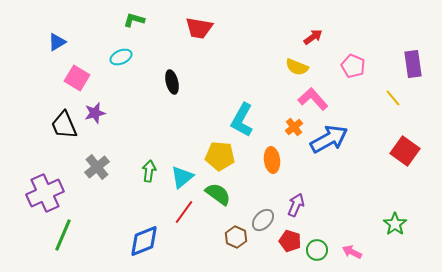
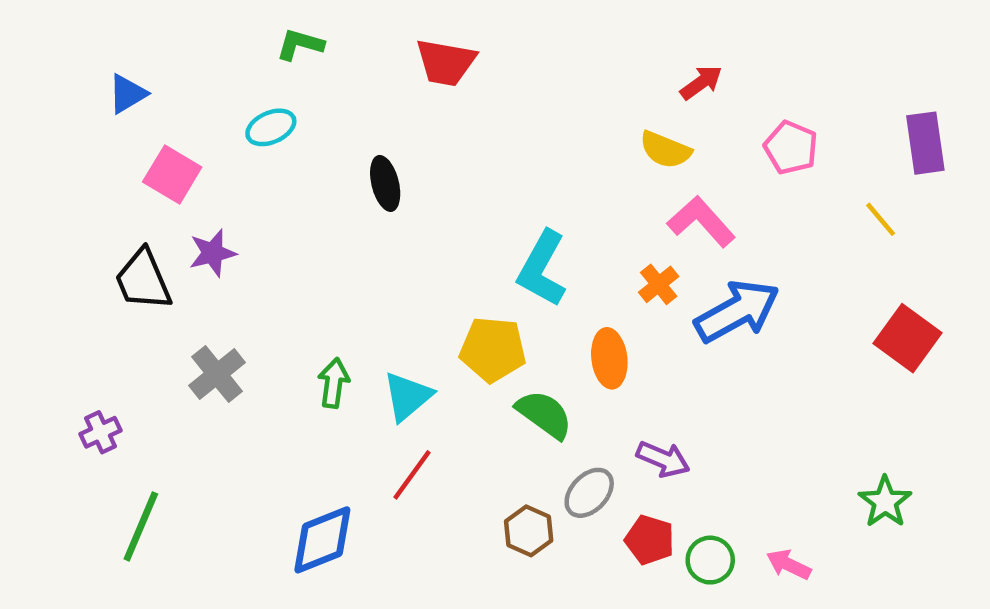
purple cross: (45, 193) -> (100, 432), size x0.5
green semicircle: (218, 194) -> (544, 414), moved
purple arrow: (296, 205) -> (663, 459), turned 90

